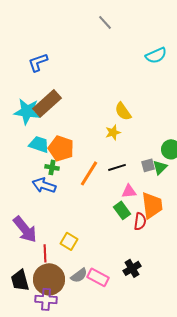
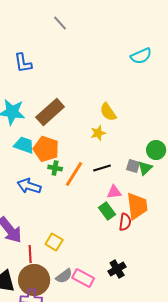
gray line: (105, 22) -> (60, 23), moved
blue L-shape: (38, 62) -> (23, 63), turned -80
brown rectangle: (47, 103) -> (50, 112), moved
gray square: (148, 165) -> (133, 166), turned 32
green cross: (52, 167) -> (55, 168), moved

